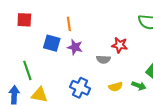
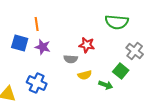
yellow semicircle: (116, 87) -> (85, 75), moved
blue cross: (80, 88) -> (37, 83), moved

